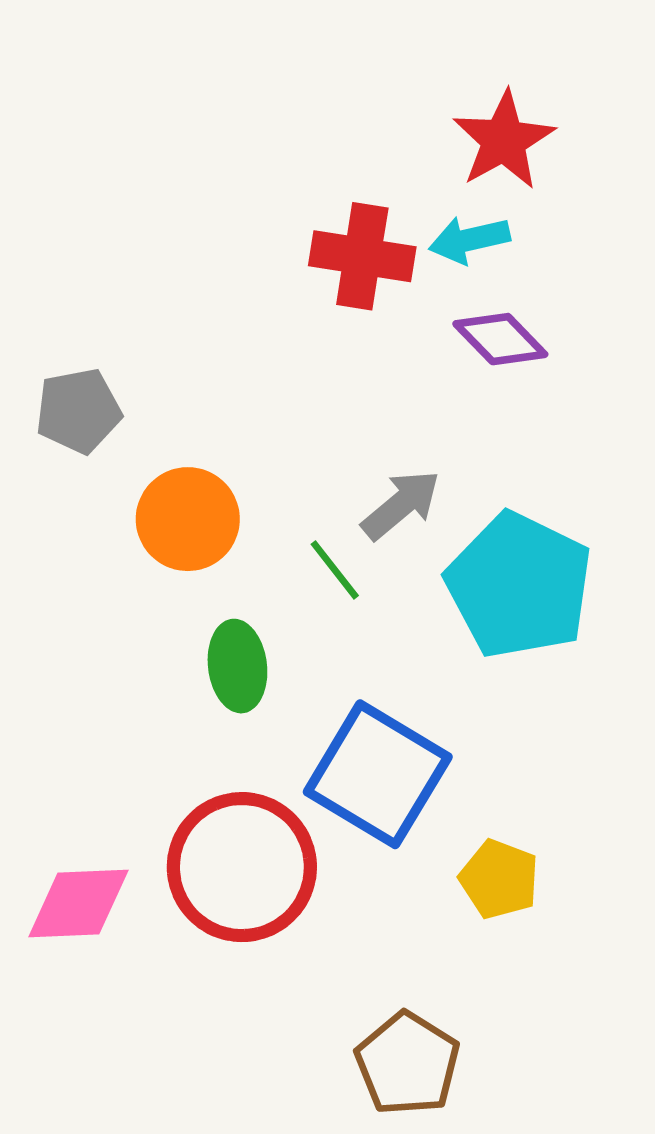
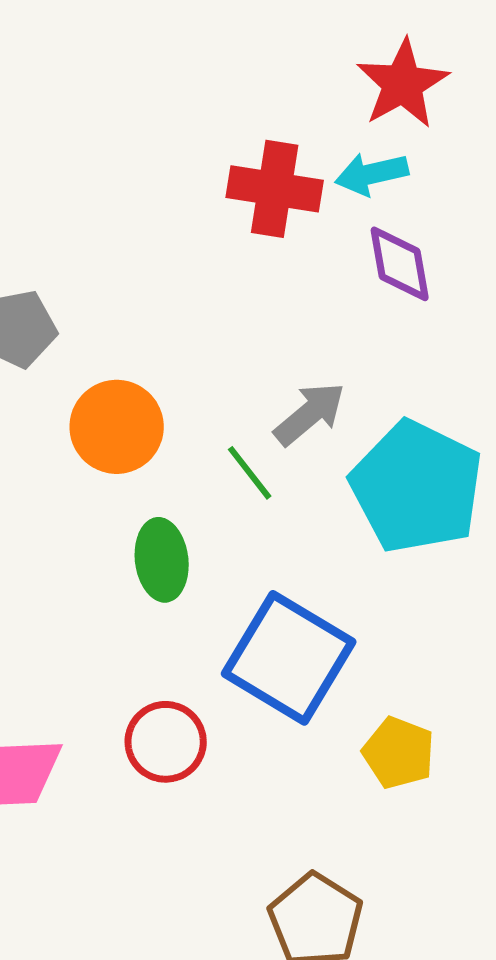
purple diamond: (500, 339) -> (400, 264), turned 34
red circle: (242, 867) -> (166, 742), size x0.6

